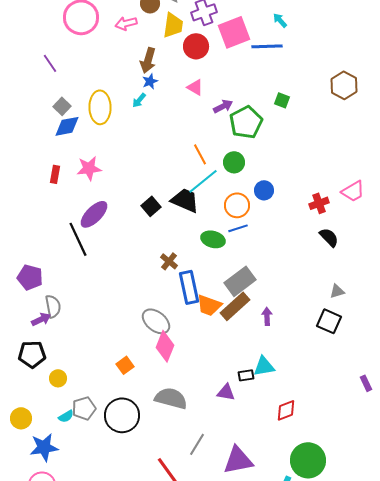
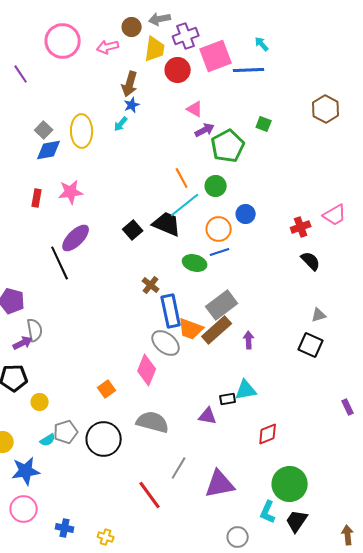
purple line: (50, 63) -> (21, 74), moved
pink triangle: (195, 87) -> (195, 109), moved
gray ellipse: (156, 321) -> (166, 343), moved

